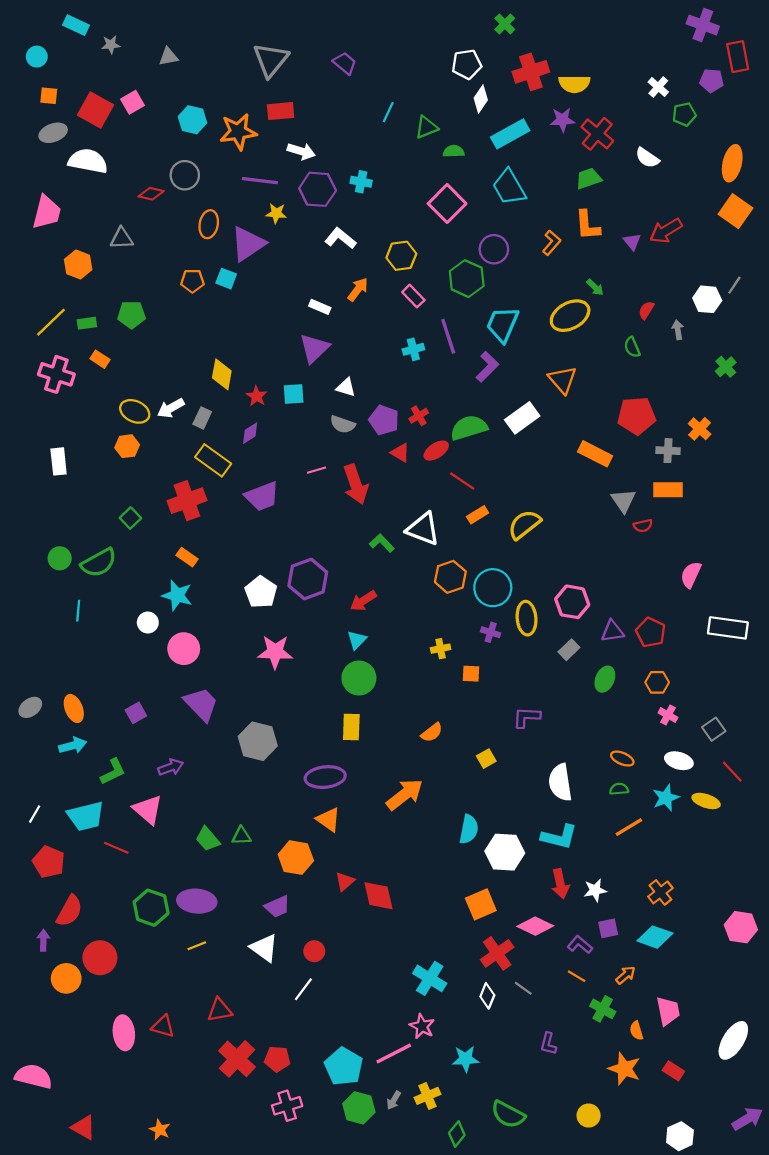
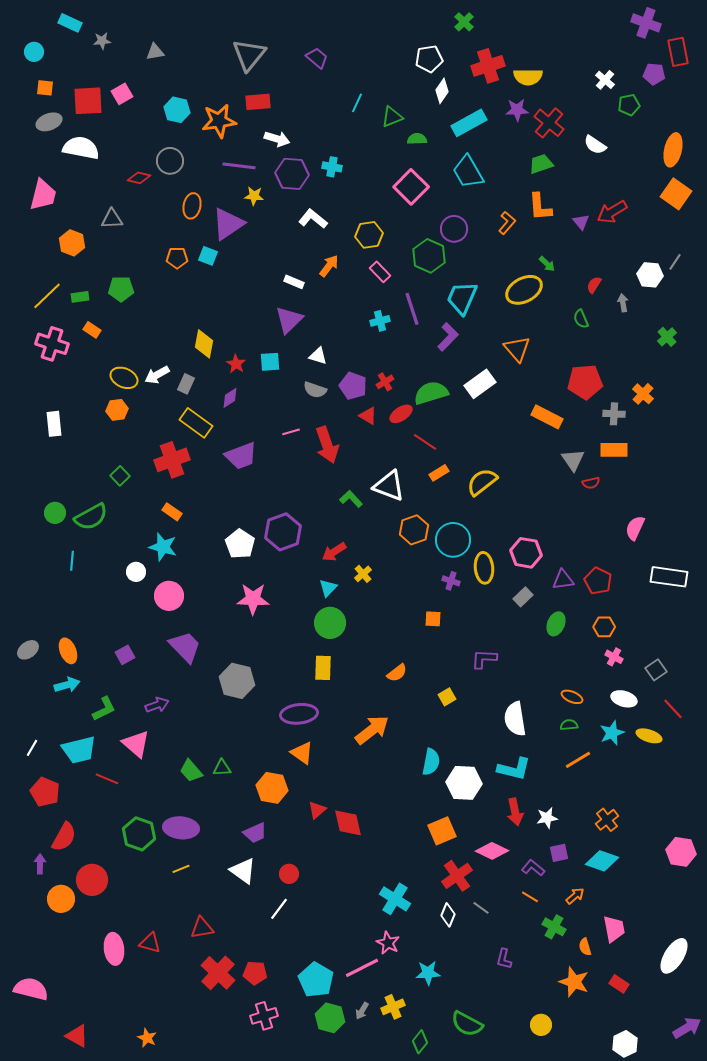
red square: (96, 110) -> (88, 101), turned -32
yellow cross: (441, 649) -> (363, 574), moved, turned -30

